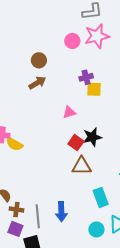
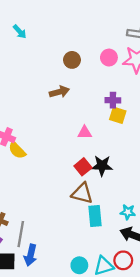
brown circle: (39, 60) -> (72, 60), moved
cyan rectangle: (101, 197) -> (95, 216), moved
blue arrow: (61, 212) -> (30, 255), moved

